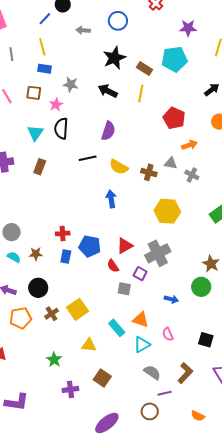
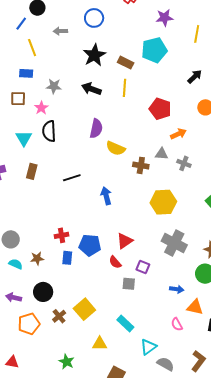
yellow line: (42, 47) -> (32, 48), moved
black line: (88, 158) -> (72, 178), moved
yellow semicircle: (119, 167) -> (116, 148), moved
gray cross: (158, 253) -> (174, 243), moved, turned -30
orange triangle: (141, 320) -> (195, 307), moved
cyan triangle: (142, 345) -> (148, 347), moved

